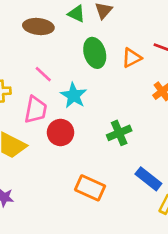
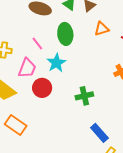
green ellipse: (95, 53) -> (65, 34), moved
orange triangle: (132, 58) -> (102, 29), moved
orange rectangle: (90, 188) -> (16, 125), moved

